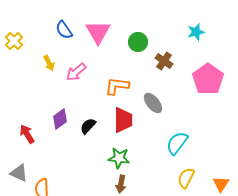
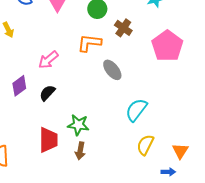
pink arrow: (76, 72) -> (48, 60), moved
orange L-shape: (117, 86) -> (89, 43), moved
red trapezoid: (123, 120) -> (48, 140), moved

